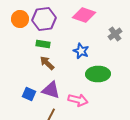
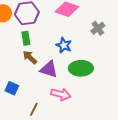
green rectangle: (43, 44) -> (26, 38), turned 72
purple triangle: (51, 90) -> (49, 69), moved

